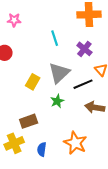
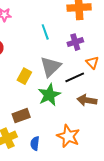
purple cross: (84, 49) -> (75, 42), turned 35
green star: (57, 101) -> (49, 95), size x1.6

